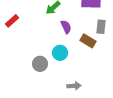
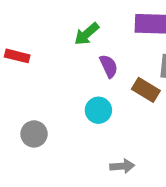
red rectangle: (12, 21) -> (17, 56), turned 56
gray circle: (40, 64) -> (34, 134), moved

